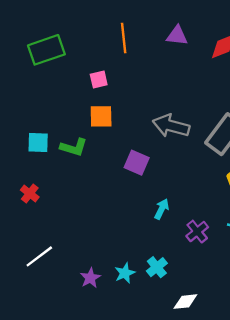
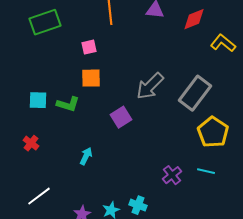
gray arrow: (171, 126) -> (150, 86), turned -60
purple square: (137, 163) -> (121, 117), turned 35
cyan arrow: (162, 209) -> (86, 156), moved
cyan cross: (157, 267) -> (138, 205), turned -30

